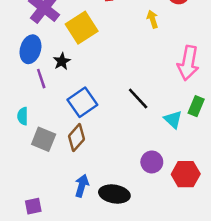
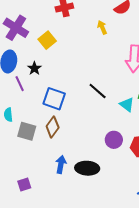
yellow square: (82, 28) -> (47, 40), size x0.7
blue square: (82, 102) -> (54, 99), turned -30

